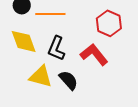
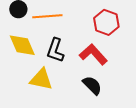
black semicircle: (68, 80) -> (92, 85), moved

